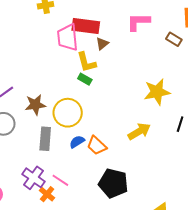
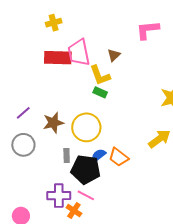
red rectangle: (86, 26) -> (58, 58), moved
gray rectangle: (45, 139) -> (67, 156), size x0.6
purple cross: (33, 178) -> (59, 196), turned -30
black pentagon: (113, 183) -> (86, 169), moved

